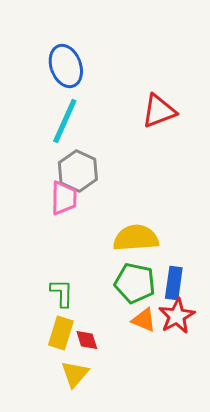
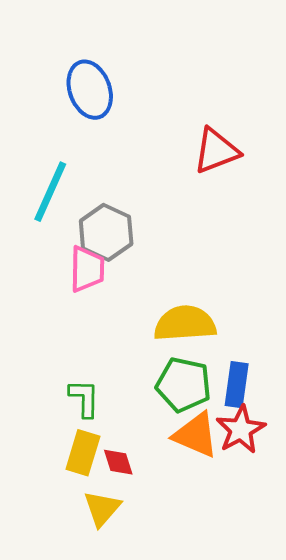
cyan line: (65, 121) -> (50, 192), moved
orange triangle: (144, 320) -> (196, 435), size x1.4

